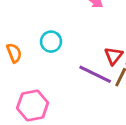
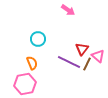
orange semicircle: (14, 53) -> (32, 63), moved

